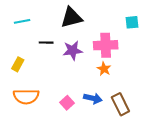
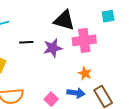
black triangle: (71, 18) -> (64, 20), moved, turned 35
orange star: (104, 69) -> (85, 73), moved

